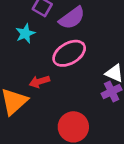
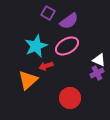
cyan star: (25, 34) -> (36, 46), moved, size x1.6

